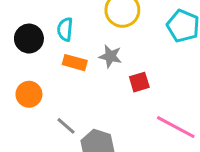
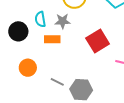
gray star: (110, 56) -> (63, 21), moved
red square: (139, 82) -> (98, 41), size x1.6

